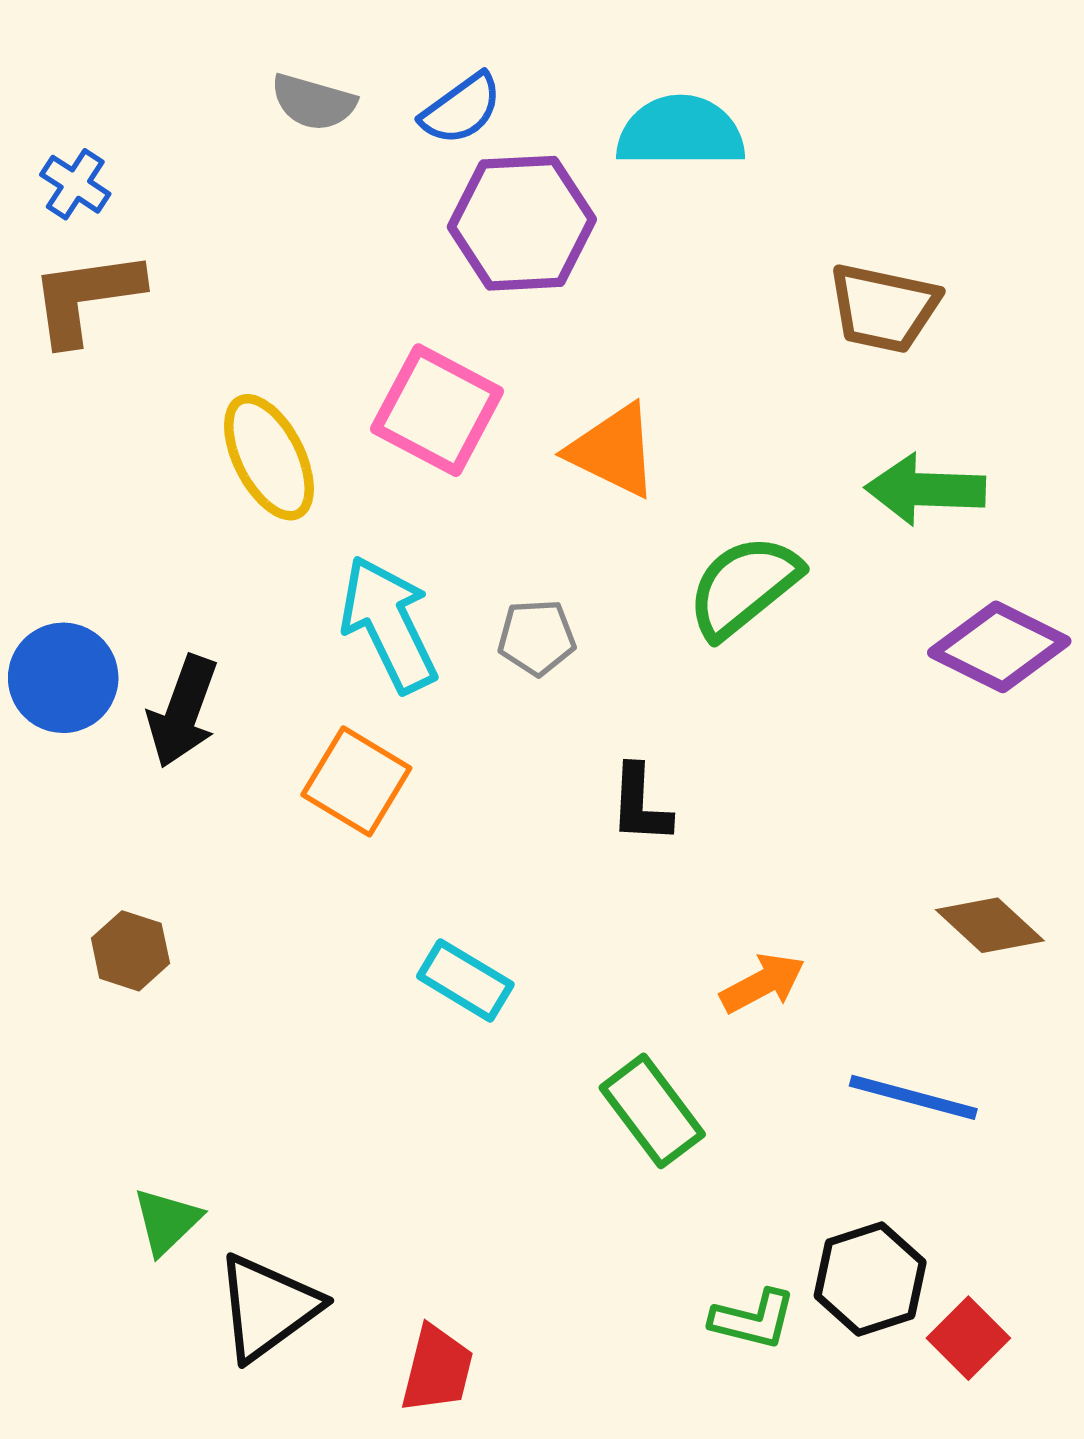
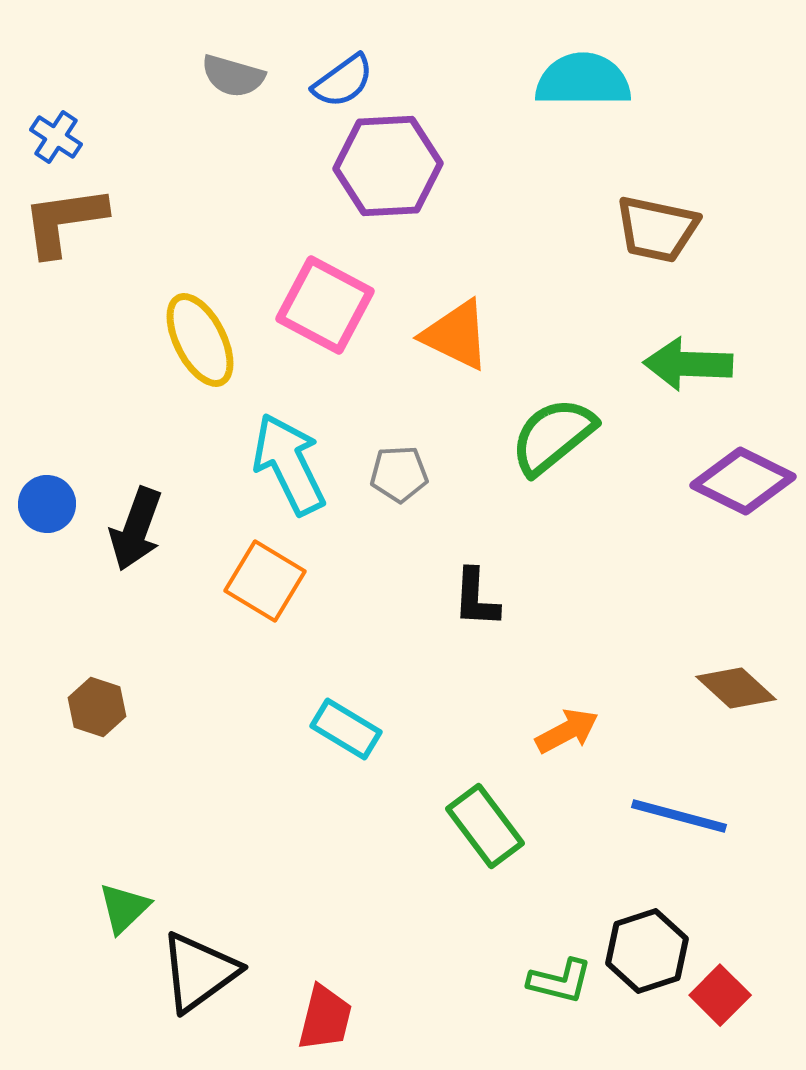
cyan semicircle: (681, 132) -> (583, 80), moved
blue circle: (63, 678) -> (47, 504), size x0.7

